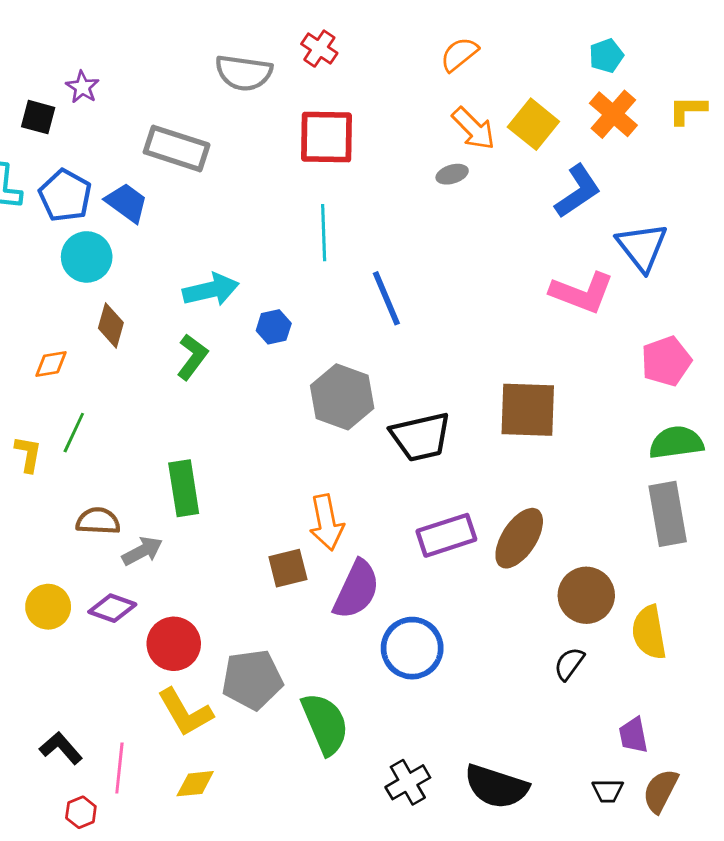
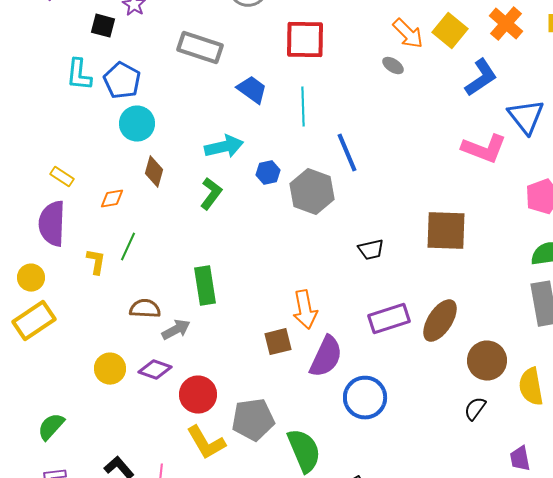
gray ellipse: (452, 174) -> (393, 66), turned 50
blue trapezoid: (127, 203) -> (252, 90), moved
gray hexagon: (342, 397) -> (312, 192), moved
black trapezoid: (421, 437) -> (371, 250), size x0.6

